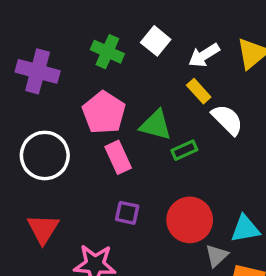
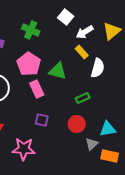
white square: (156, 41) -> (66, 17), moved
white semicircle: (227, 120) -> (98, 68), turned 60
green rectangle: (184, 150) -> (83, 98), moved
red circle: (190, 220) -> (77, 124), size x0.7

